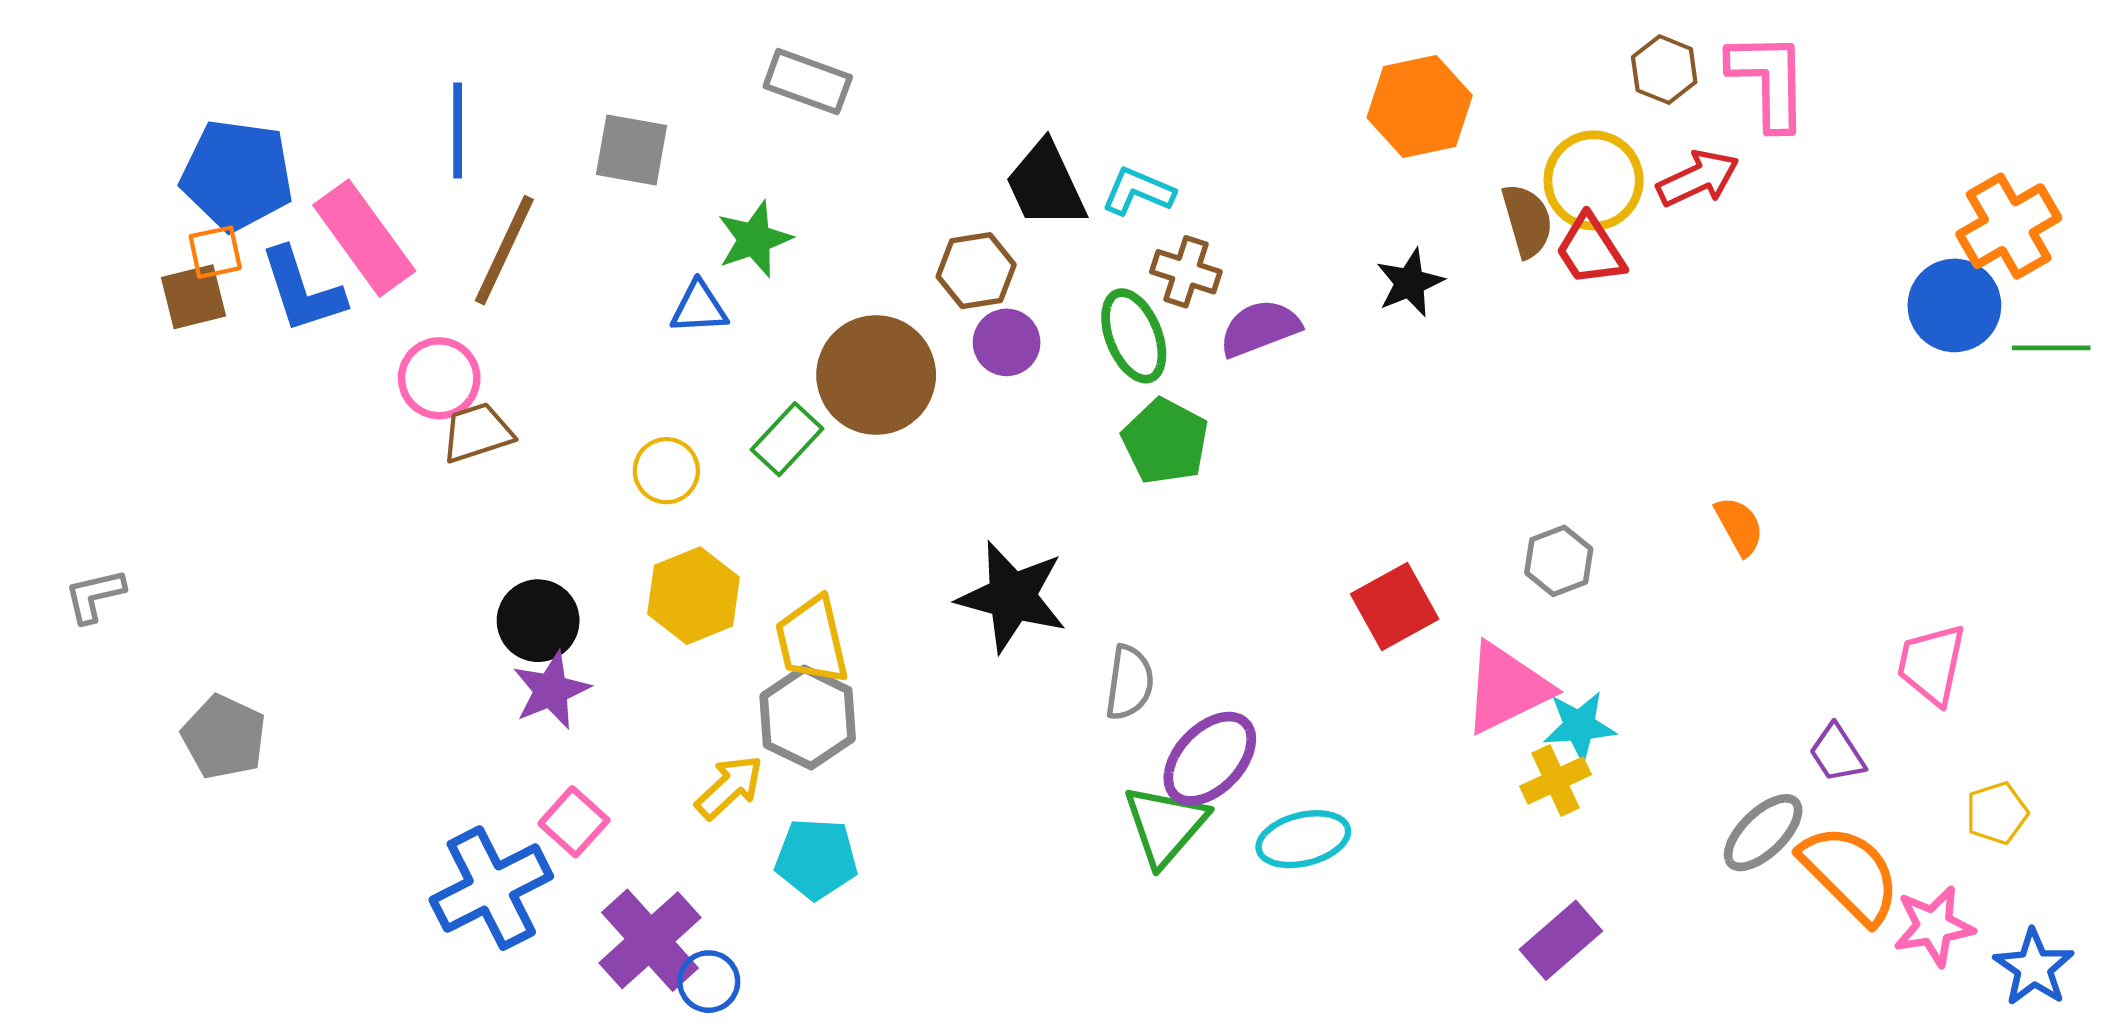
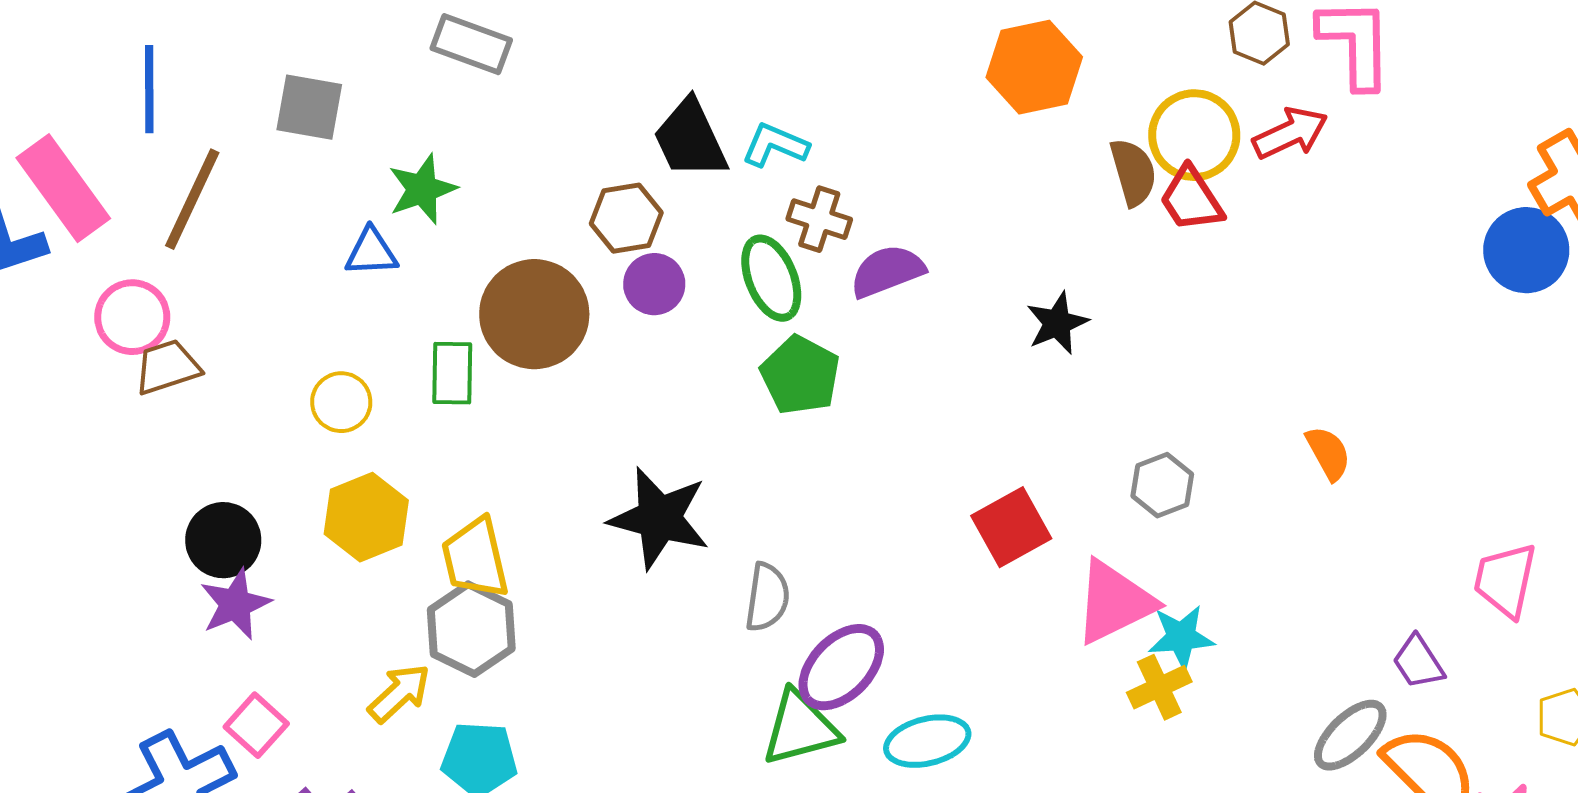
black star: (1410, 283) -> (1057, 323), moved
green rectangle: (787, 439) -> (452, 373), turned -42
green triangle: (1165, 825) -> (800, 728), turned 34

